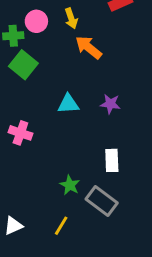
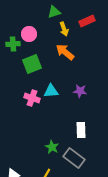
yellow arrow: (71, 18) -> (64, 29), moved
green square: (23, 65) -> (32, 64), moved, turned 30
pink cross: (20, 133) -> (32, 98), moved

